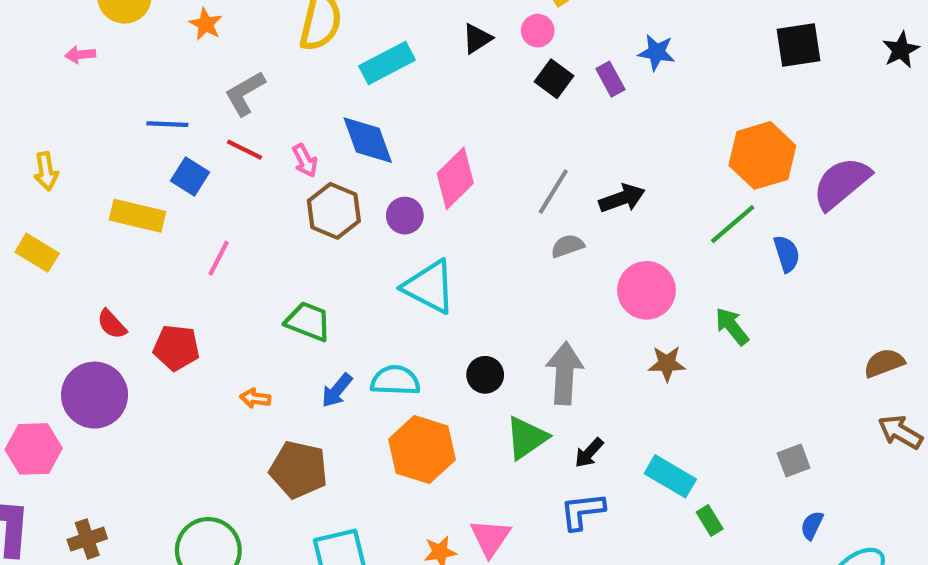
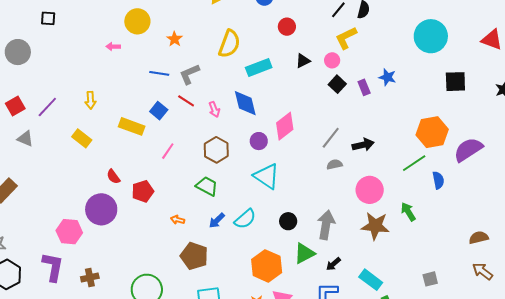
blue line: (167, 124) -> (159, 73), moved
brown hexagon: (334, 211) -> (216, 150), moved
red pentagon: (176, 348) -> (143, 191), turned -30
brown star: (667, 364) -> (375, 226), size x1.6
cyan semicircle: (395, 380) -> (245, 219), turned 130
orange hexagon: (422, 450) -> (267, 266), moved

